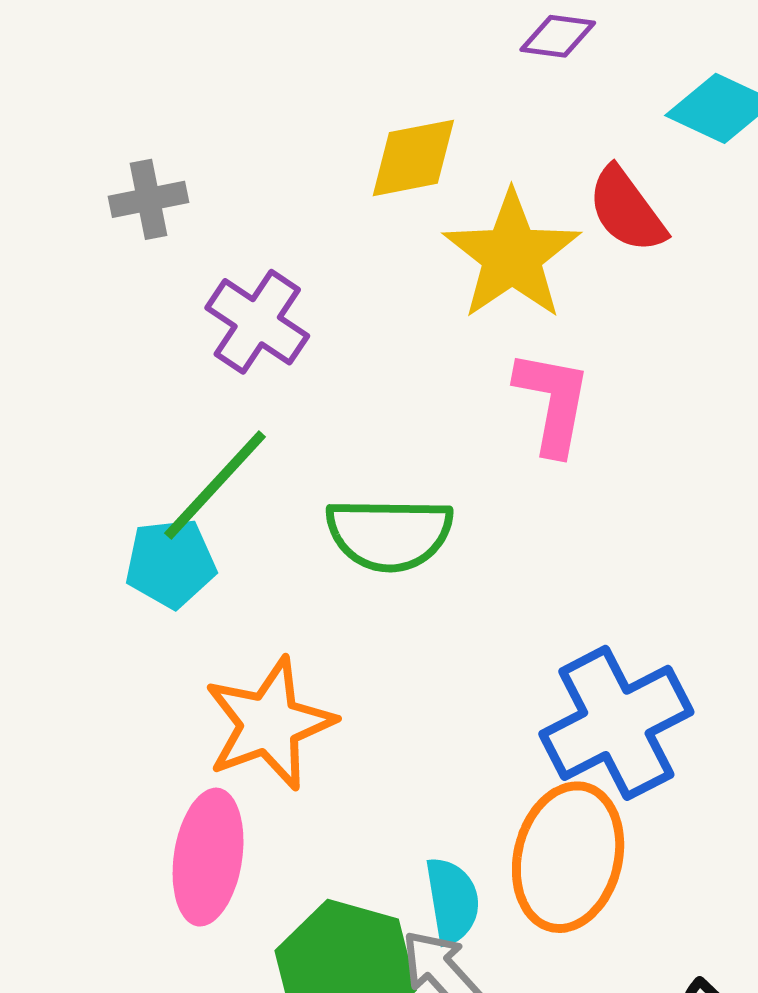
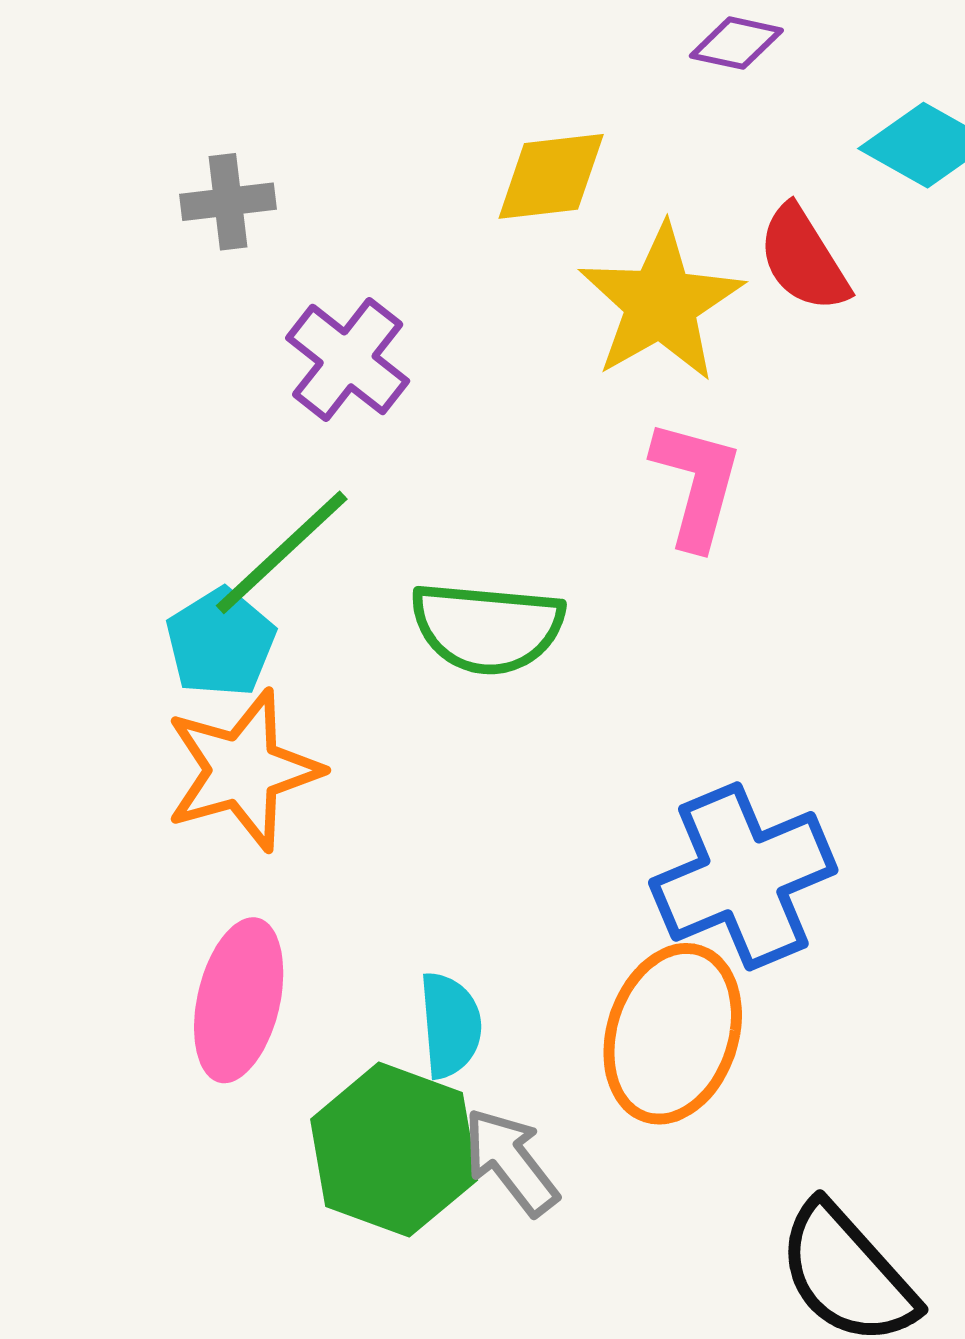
cyan pentagon: (170, 563) -> (221, 643), turned -30
orange star: (269, 724) -> (243, 770), moved
cyan semicircle: (452, 901) -> (450, 1025), moved

